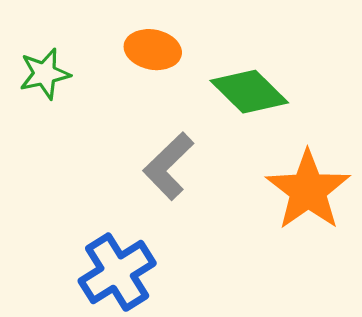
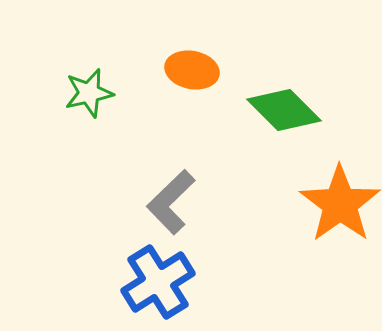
gray L-shape: (169, 166) -> (171, 202), moved

